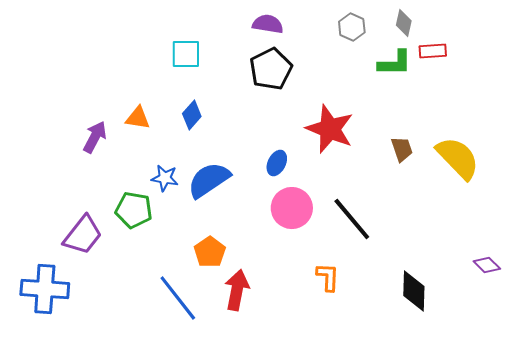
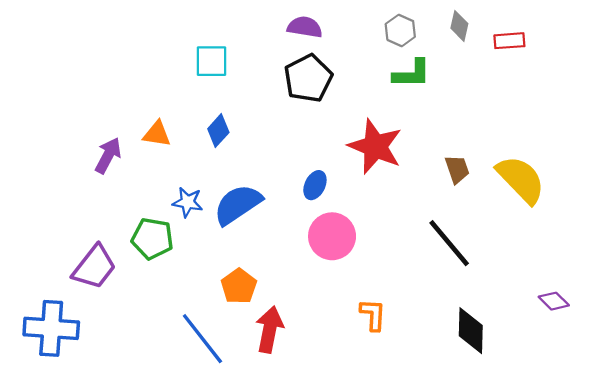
red rectangle: (433, 51) -> (509, 41), moved
green L-shape: (395, 63) -> (412, 74), moved
black line: (352, 219) -> (449, 243), moved

